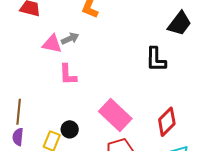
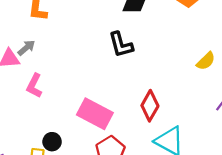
pink L-shape: (68, 75) -> (34, 86), turned 45

